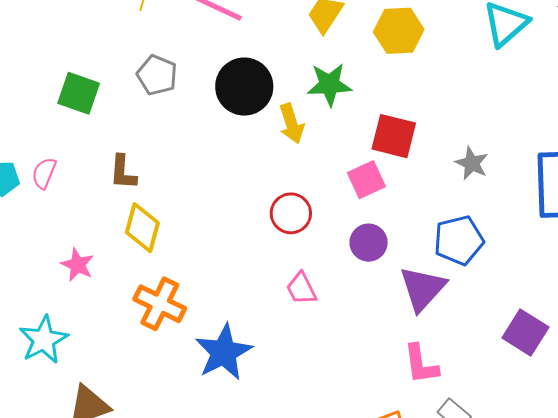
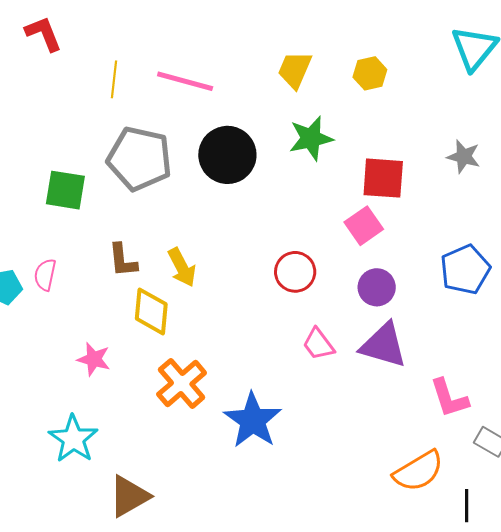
yellow hexagon: (399, 31) -> (370, 73), size x0.7
gray pentagon: (157, 75) -> (140, 159), size x1.6
yellow arrow: (292, 124) -> (182, 267), moved
gray star: (472, 163) -> (464, 157), moved
purple triangle: (423, 289) -> (383, 345), moved, turned -46
orange cross: (160, 304) -> (182, 383), turned 33

